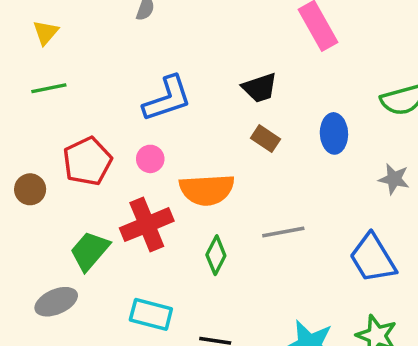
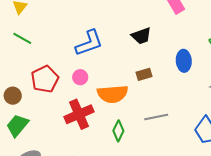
green line: (49, 88) -> (22, 38), turned 42
brown rectangle: (265, 139) -> (144, 74), moved, turned -49
green trapezoid: (90, 251) -> (17, 125), moved

